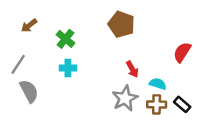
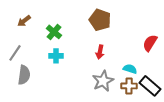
red arrow: (132, 69) -> (100, 52), moved, turned 40
gray semicircle: (29, 91) -> (24, 75), turned 36
black rectangle: (182, 104) -> (150, 86), size x1.5

